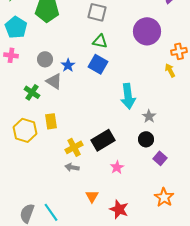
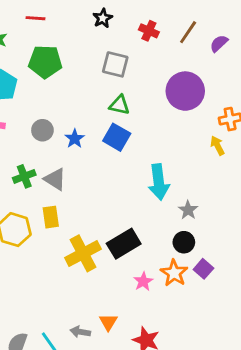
gray triangle: (54, 81) -> (55, 179), moved
green cross: (32, 92) -> (24, 176), turned 35
yellow cross: (74, 147) -> (83, 253), size x1.4
gray arrow: (72, 167) -> (80, 332), moved
orange star: (164, 197) -> (174, 273), moved

